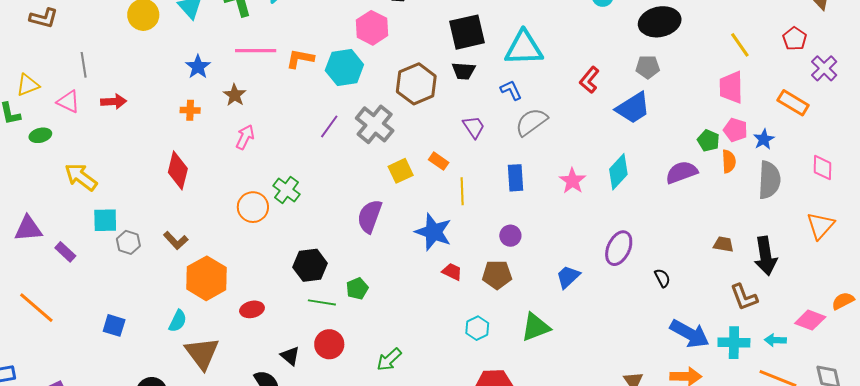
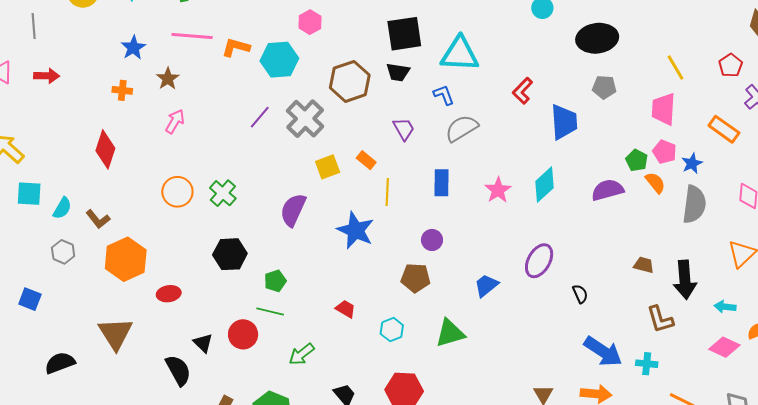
pink hexagon: (372, 28) -> (310, 22), size x0.7
gray line: (84, 65) -> (34, 26), moved
gray pentagon: (648, 67) -> (604, 87), moved
blue trapezoid: (633, 108) -> (564, 122), turned -66
orange semicircle: (729, 161) -> (655, 183), turned -40
green cross: (287, 190) -> (223, 193), moved
gray hexagon: (128, 242) -> (63, 252), moved
red trapezoid: (452, 272) -> (346, 309), moved
green line: (322, 302) -> (270, 312), moved
cyan semicircle: (178, 321) -> (62, 208), moved
cyan arrow: (775, 340) -> (725, 307), moved
cyan cross: (734, 343) -> (647, 364), size x0.7

